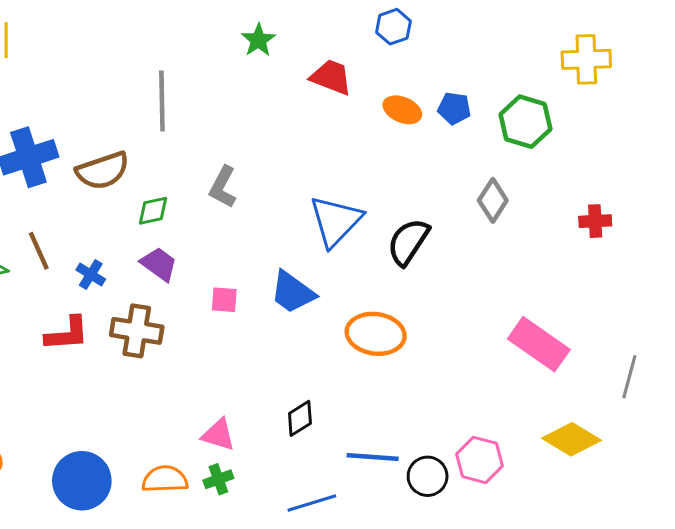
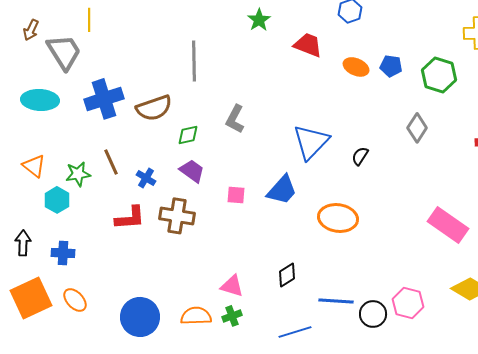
black semicircle: (408, 242) -> (360, 156), size x0.6
blue trapezoid: (293, 292) -> (282, 190), turned -84

